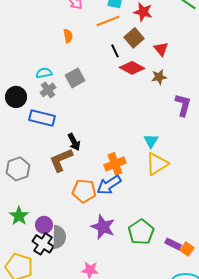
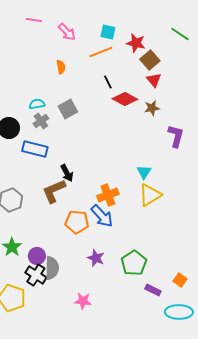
brown square: (134, 38) -> (150, 60), moved
blue arrow: (109, 185) -> (102, 216), turned -100
purple star: (103, 227) -> (96, 258), size x0.7
purple rectangle: (173, 244) -> (153, 290), moved

